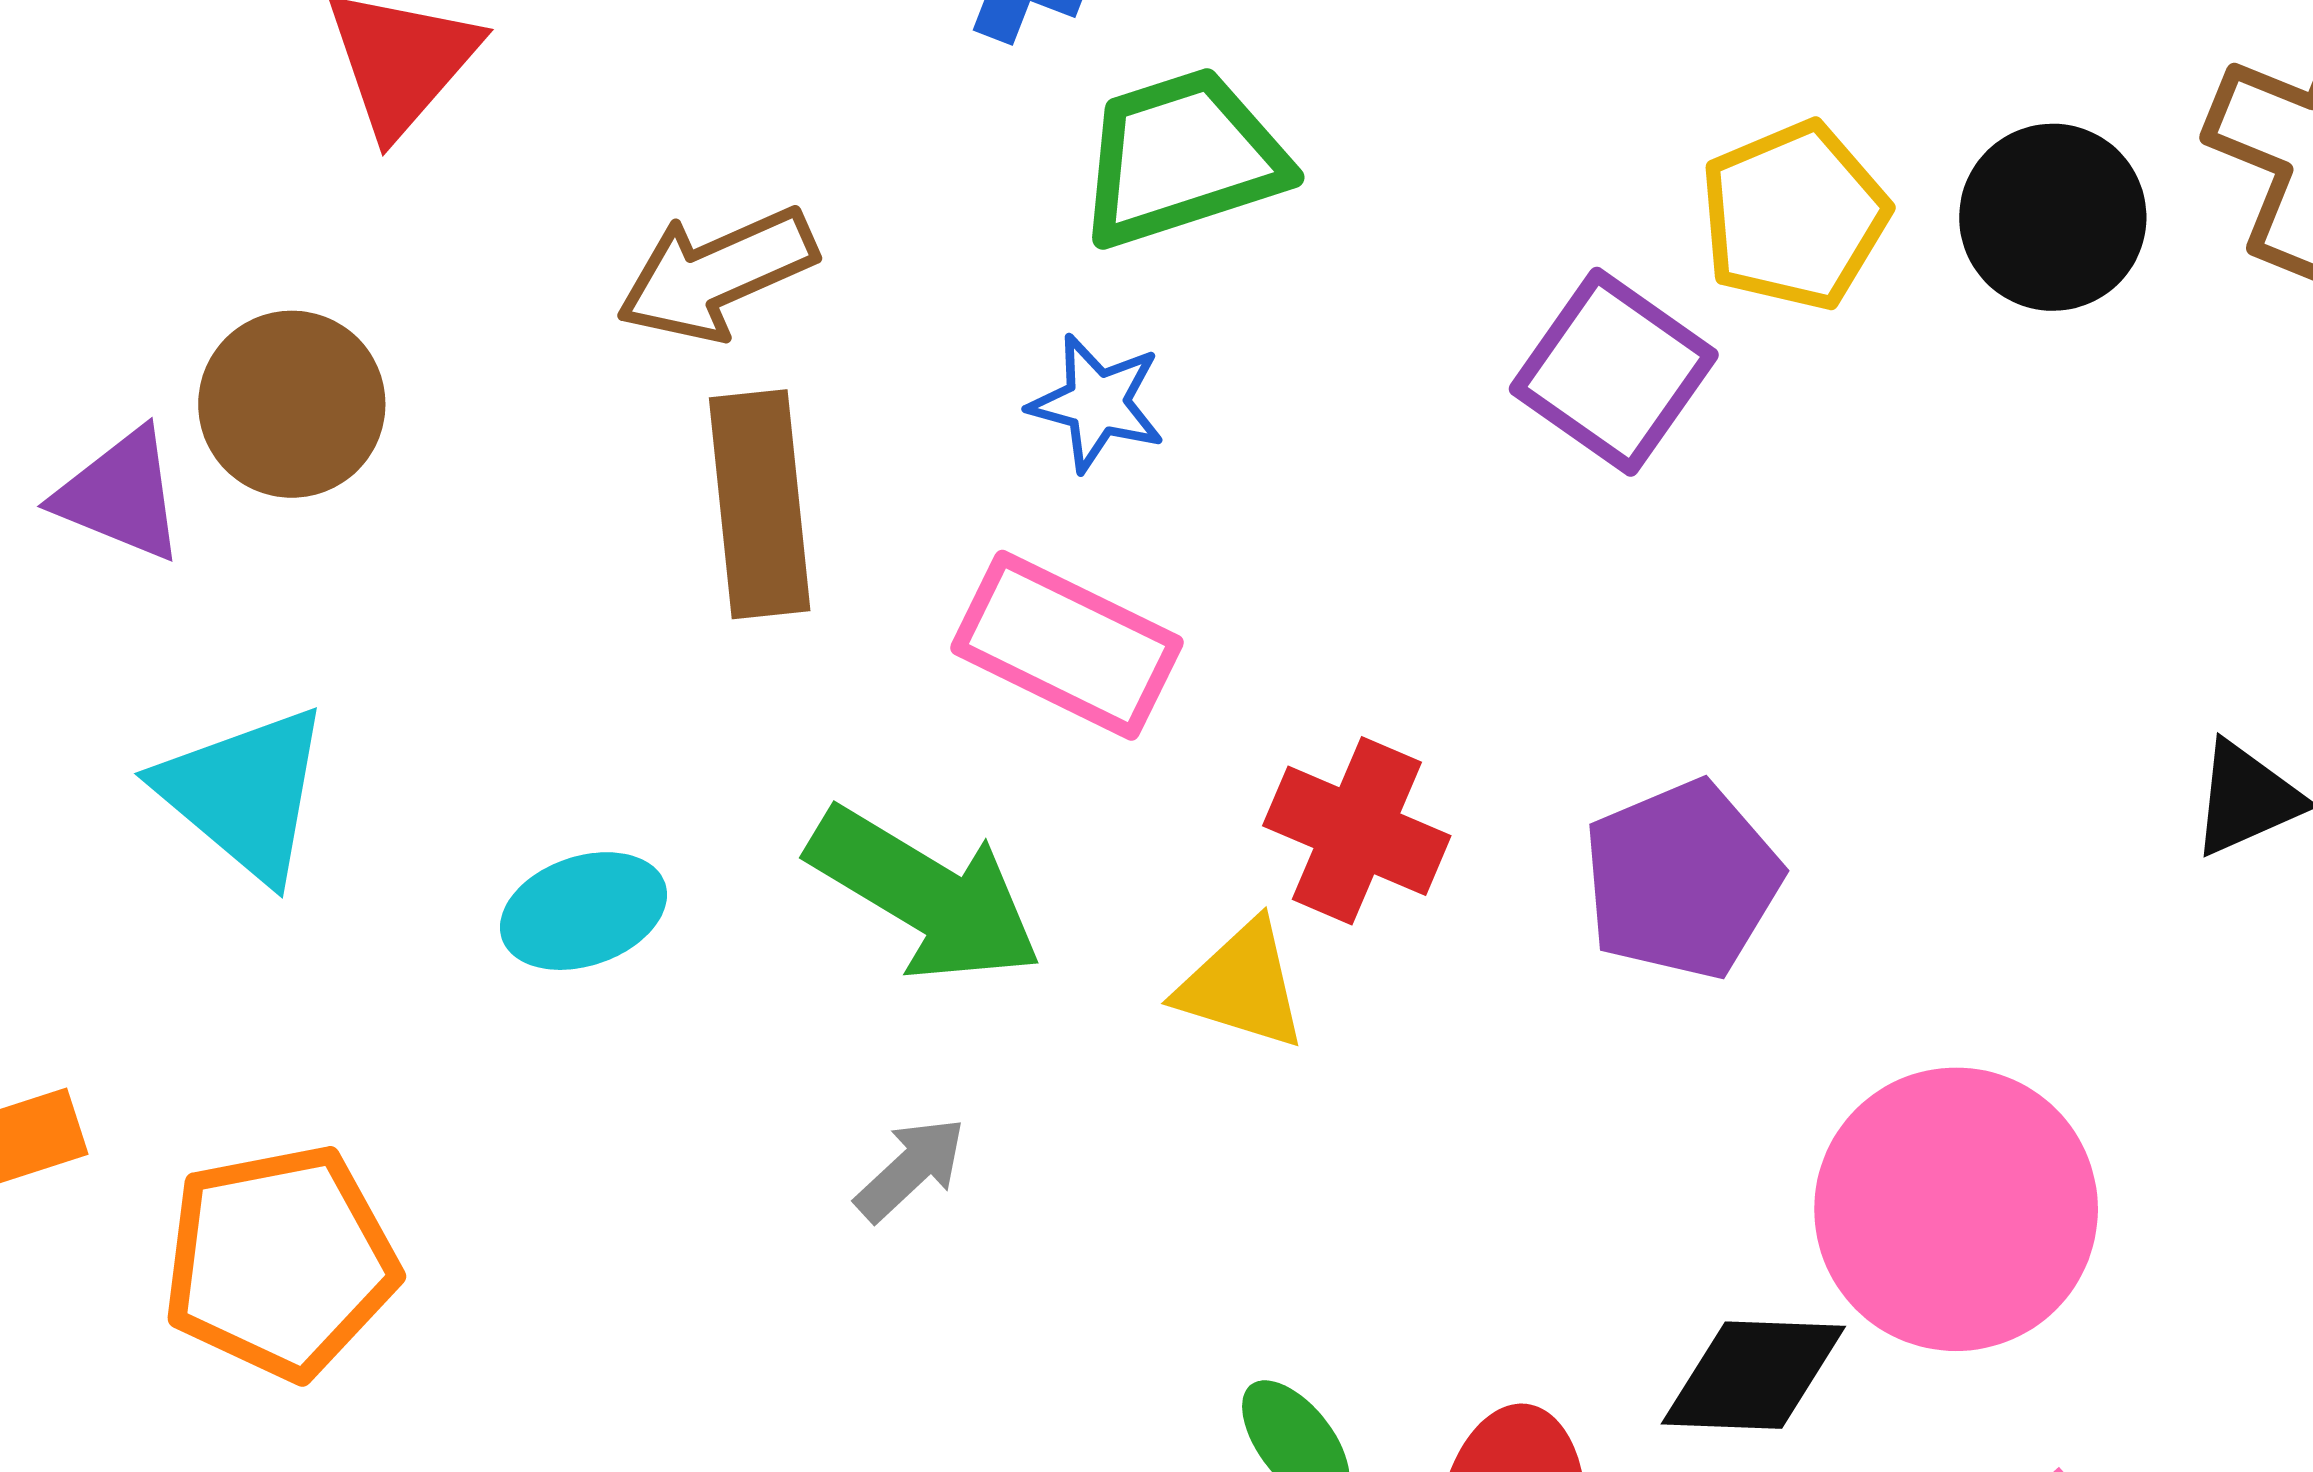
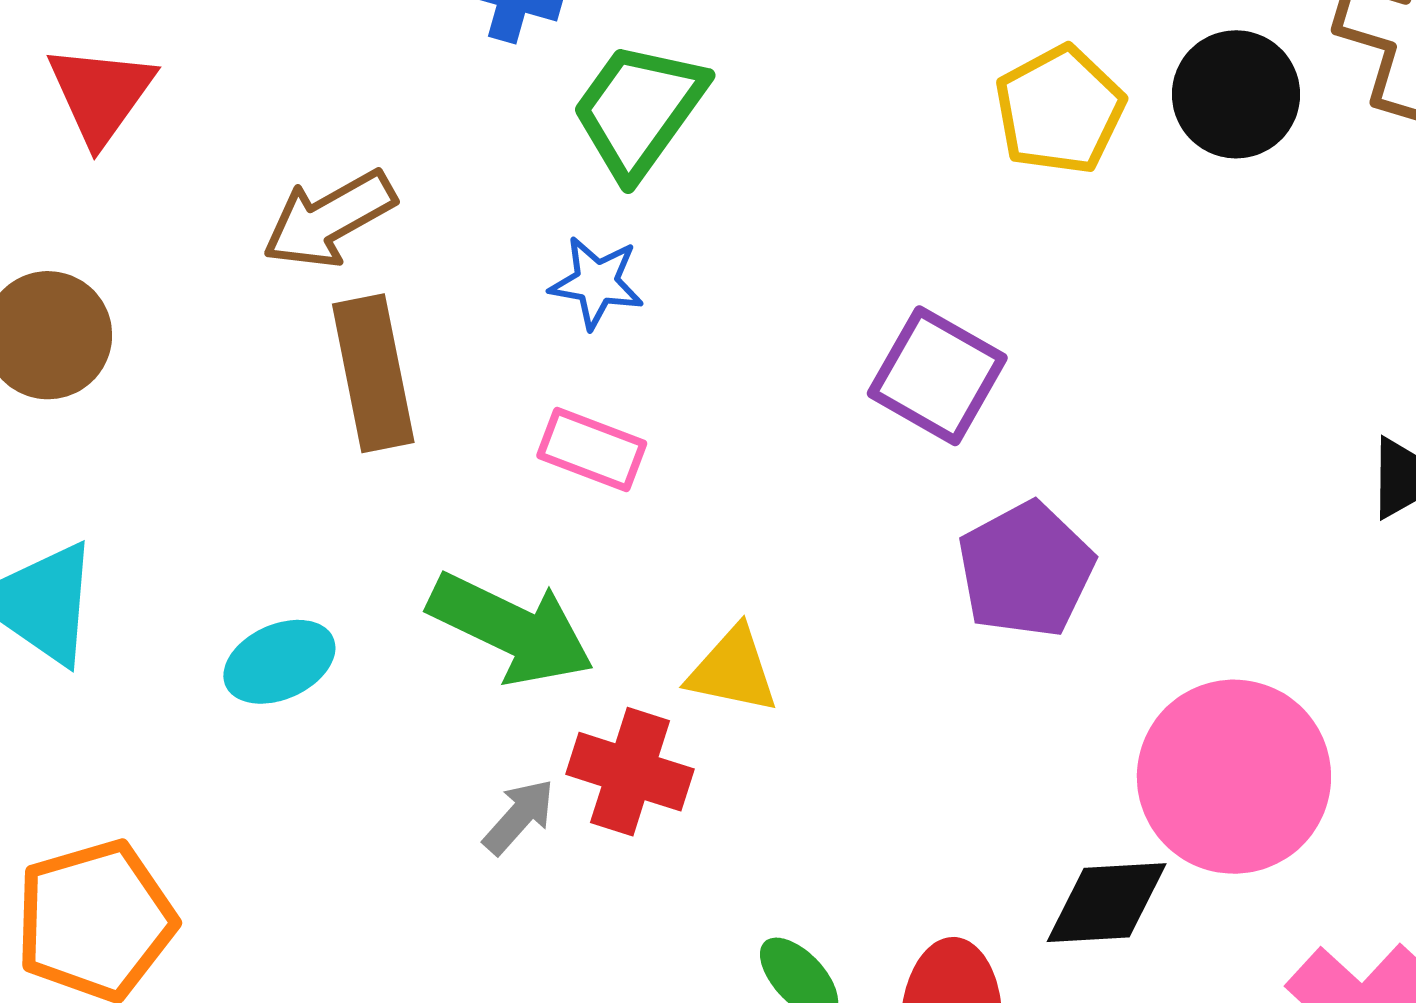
green trapezoid: (1182, 158) -> (639, 110), turned -31
purple square: (1614, 372) -> (937, 376), moved
pink rectangle: (1067, 645) -> (592, 450), size x0.7
red cross: (1357, 831) -> (630, 772), moved

